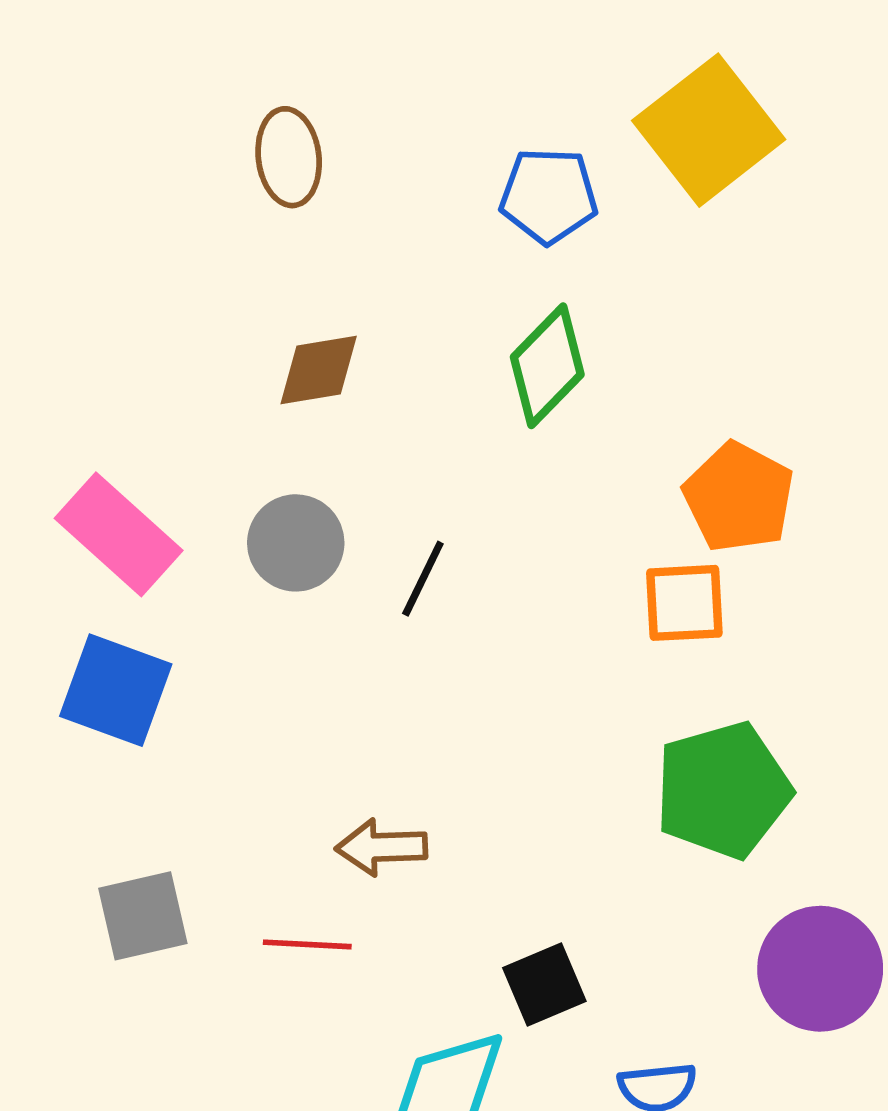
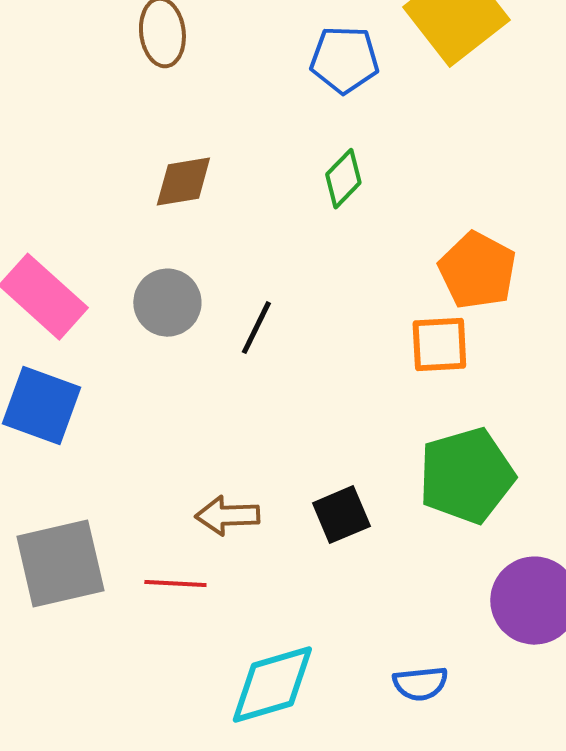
green diamond: (547, 366) -> (343, 179), size x0.7
gray square: (143, 916) -> (60, 564), size x1.4
black square: (544, 984) -> (341, 515), moved

